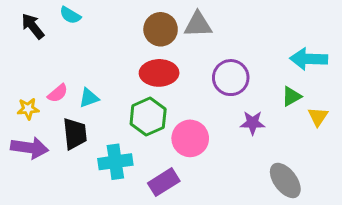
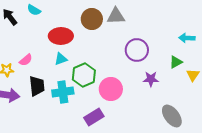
cyan arrow: (309, 59) -> (187, 38), size x0.7
red ellipse: (159, 73) -> (61, 36), moved
cyan triangle: (89, 98) -> (61, 59), moved
cyan cross: (115, 162) -> (63, 92), moved

